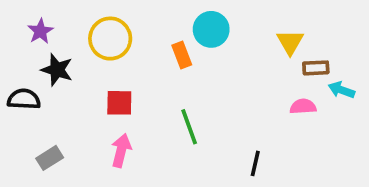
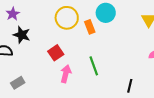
yellow circle: (110, 39) -> (67, 18), moved
red square: (119, 103) -> (56, 53), turned -35
pink arrow: (121, 151) -> (66, 74), moved

